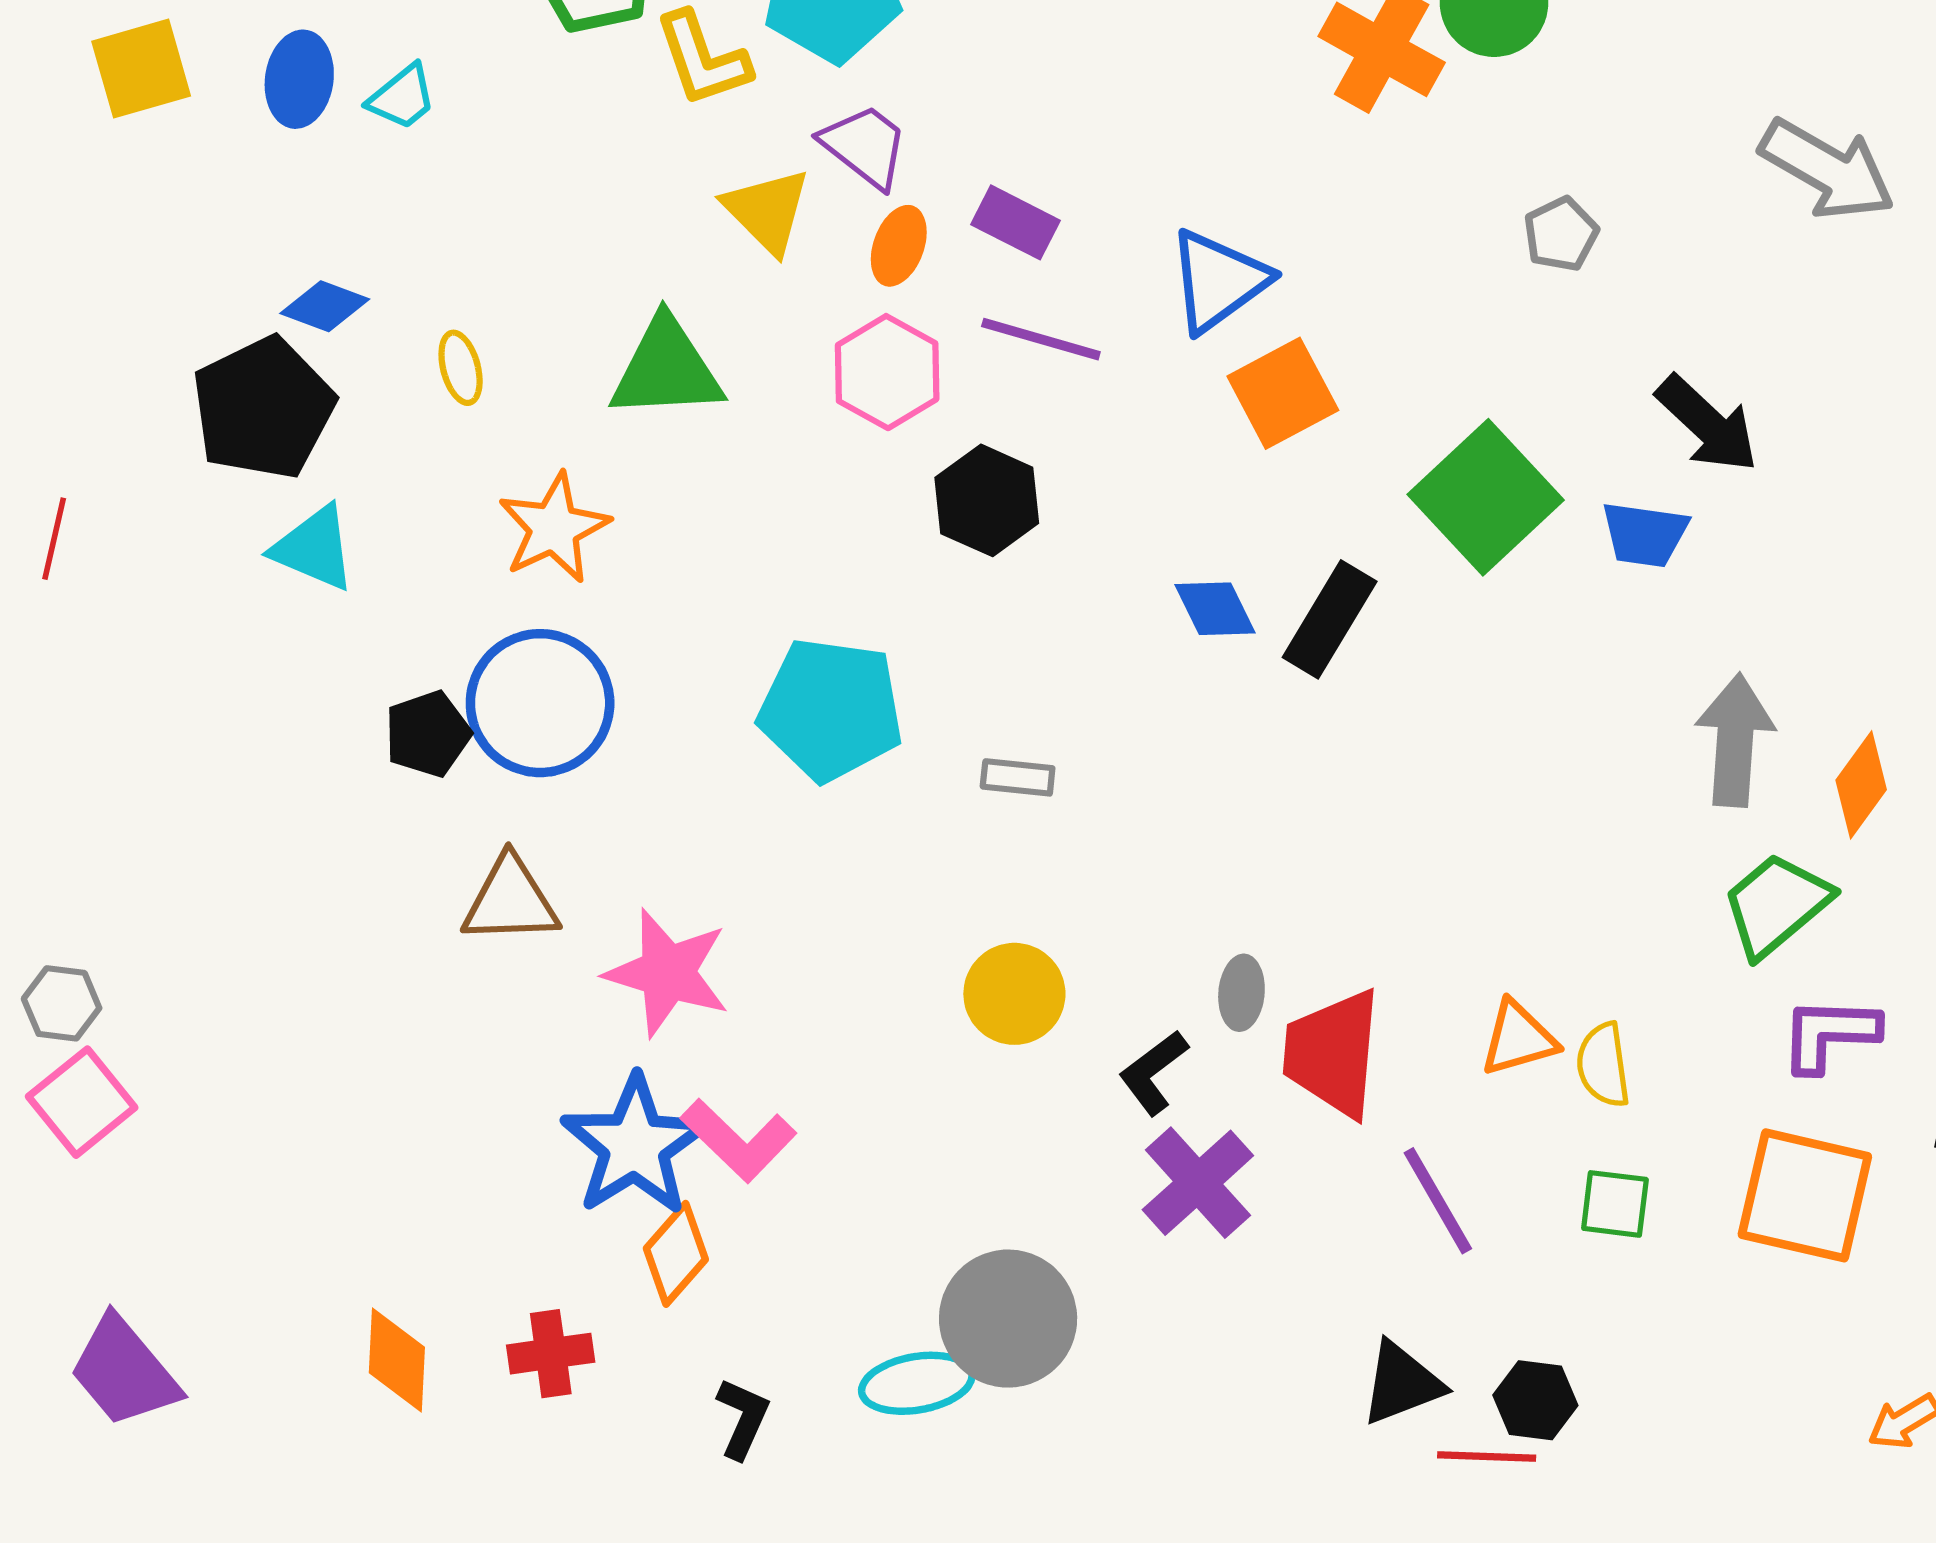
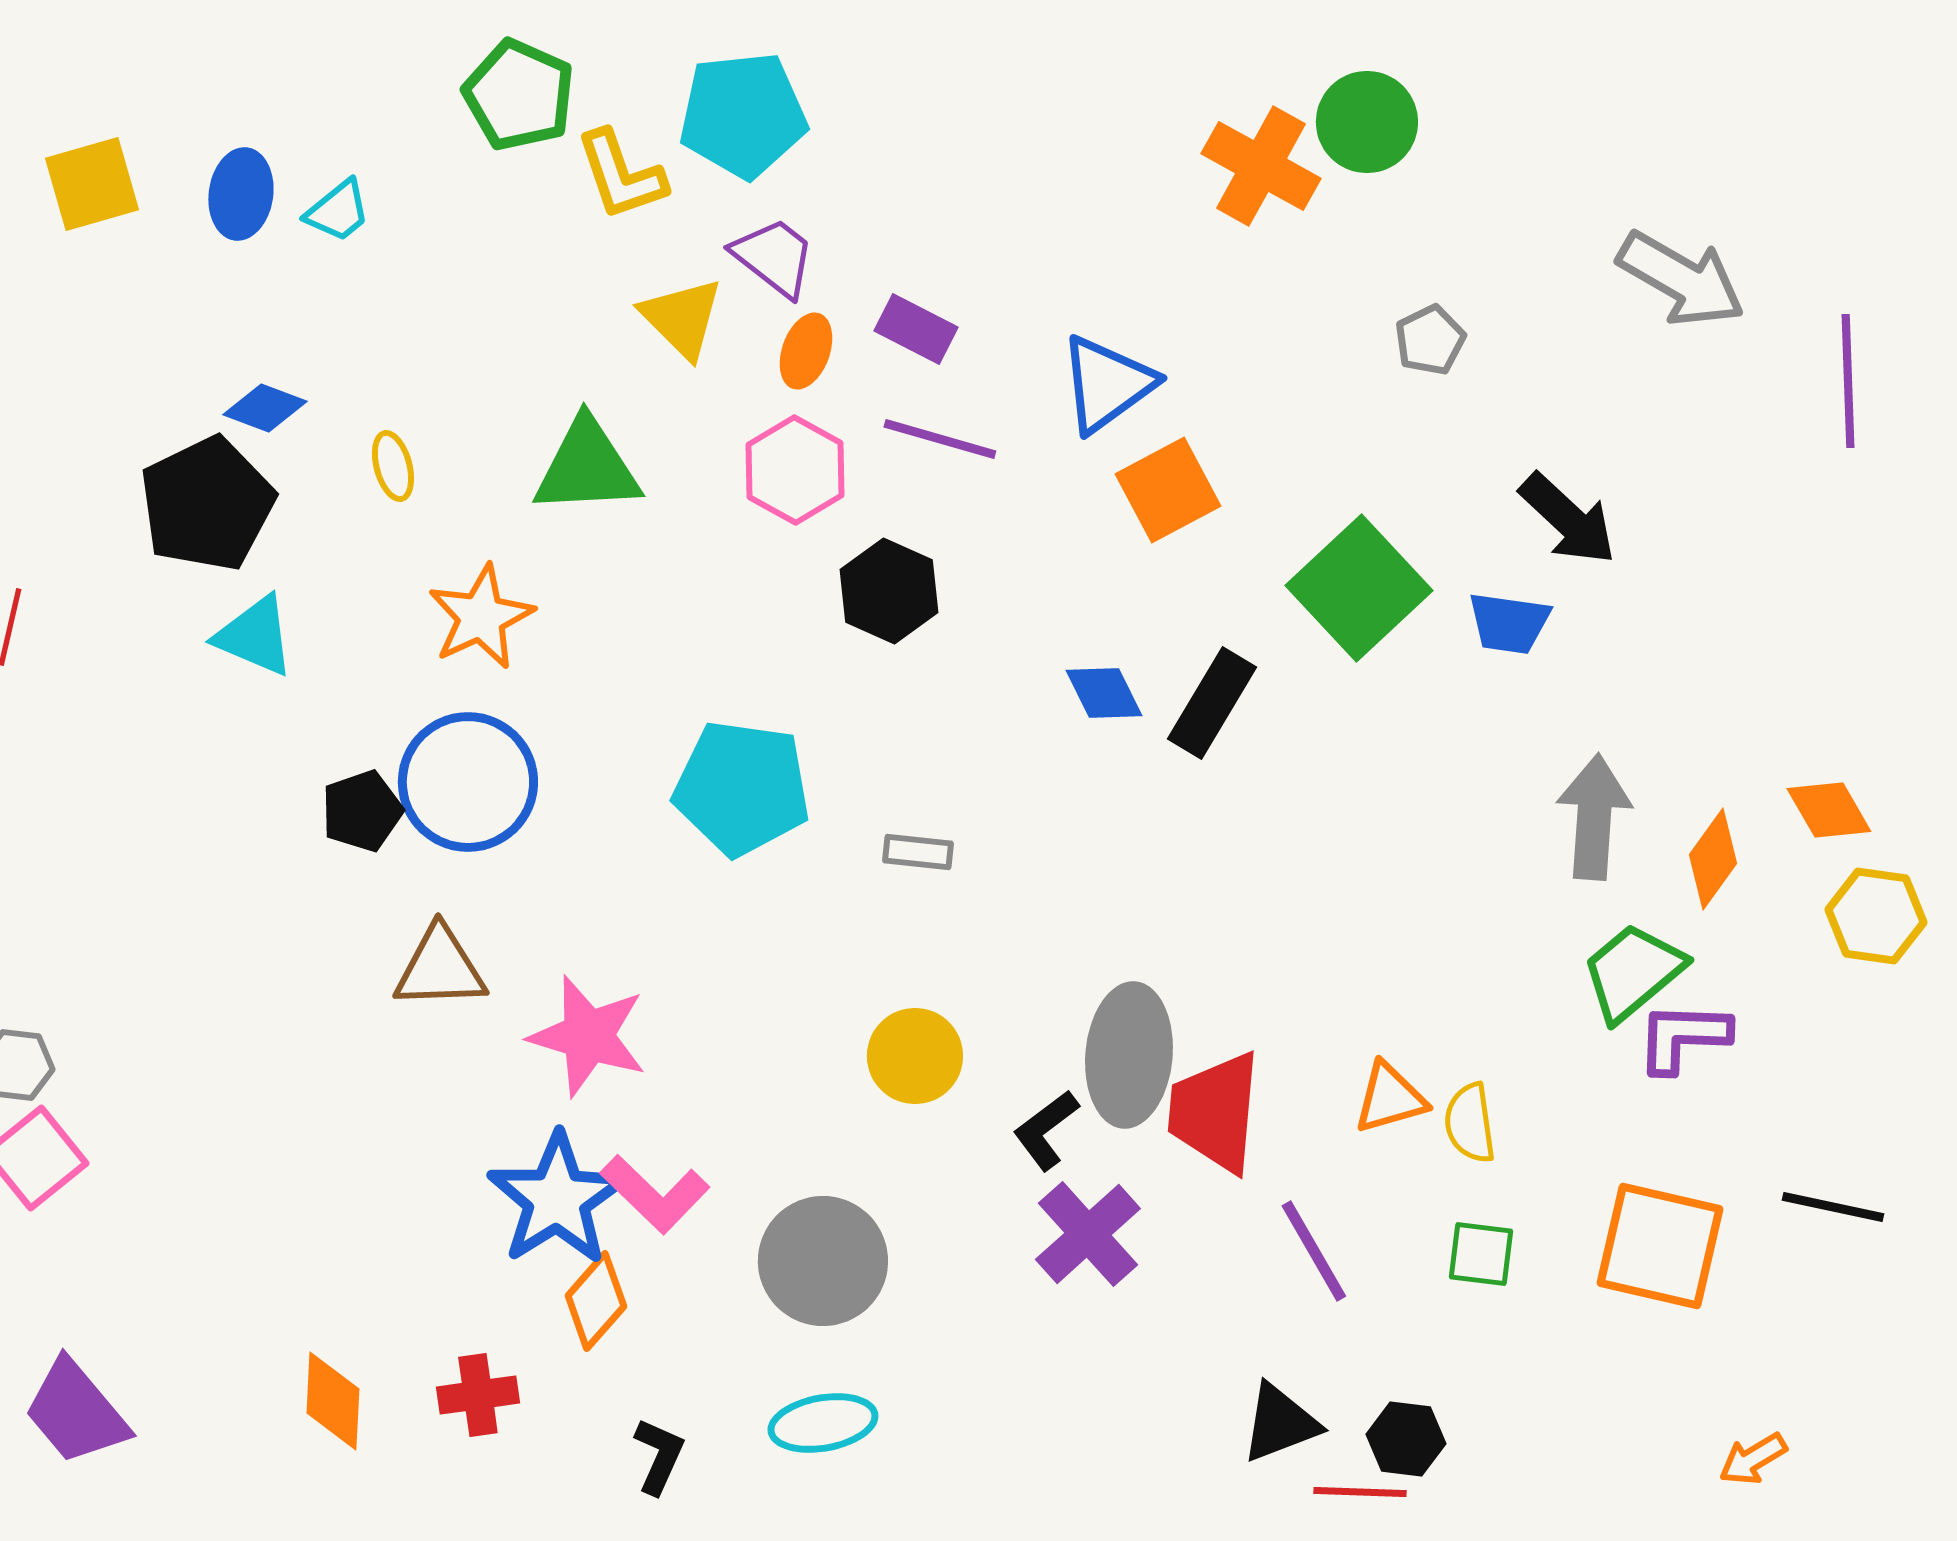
gray ellipse: (1241, 993) -> (1129, 1055), size x2.0
purple L-shape: (1829, 1034) -> (1683, 1037), moved
gray circle: (1008, 1319) -> (823, 1261), moved

